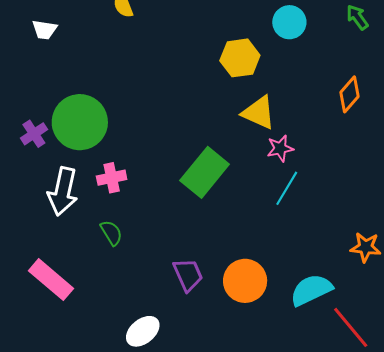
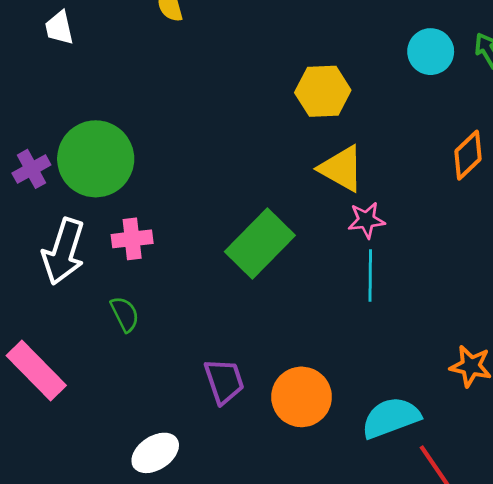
cyan circle: (289, 22) -> (431, 52), moved
white trapezoid: (45, 30) -> (59, 28), turned 64
cyan line: (287, 188) -> (370, 276), turned -36

